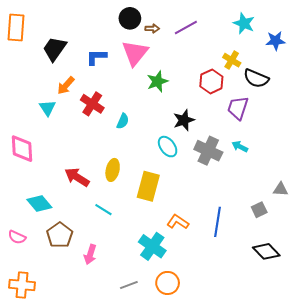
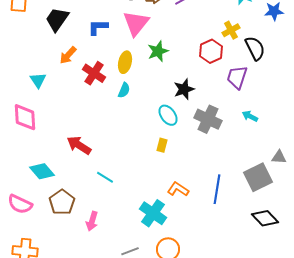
yellow cross: (232, 60) -> (231, 30), turned 30
black semicircle: (256, 78) -> (255, 48), turned -140
cyan triangle: (47, 108) -> (38, 80), moved
cyan arrow: (240, 147) -> (250, 116), moved
yellow ellipse: (113, 170) -> (125, 62), moved
yellow rectangle: (148, 186) -> (162, 145), moved, size x0.5
gray square: (259, 210) -> (258, 177), size x1.8
pink semicircle: (17, 237) -> (20, 204), size x1.4

